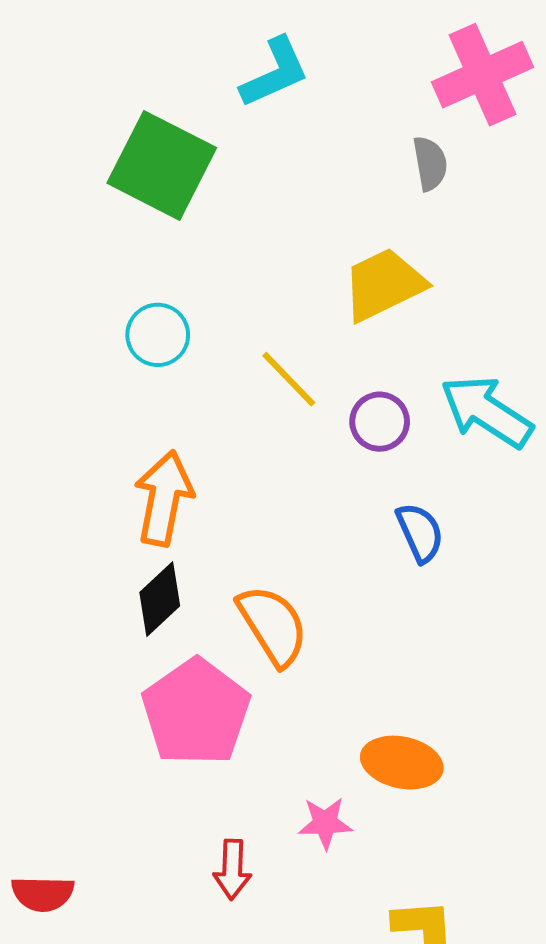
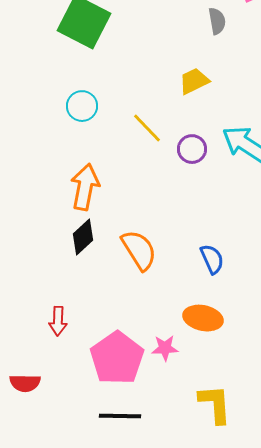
yellow trapezoid: (384, 284) -> (194, 81), size x0.7
blue semicircle: (420, 533) -> (212, 259), moved
pink pentagon: (196, 712) -> (117, 358), moved
red arrow: (232, 869) -> (58, 321), moved

